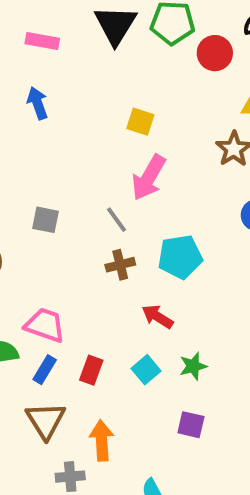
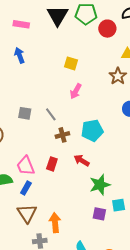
pink arrow: (149, 178) -> (76, 91), size x0.7
gray line: (116, 220) -> (51, 114), moved
pink trapezoid: (45, 325) -> (26, 166), turned -130
green star: (193, 366) -> (100, 185), size x1.5
red rectangle: (91, 370) -> (52, 164), moved
cyan square: (146, 370) -> (119, 205), moved, turned 32

